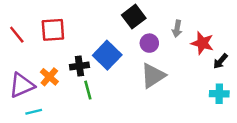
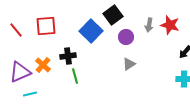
red star: (202, 43) -> (170, 25), moved
blue square: (107, 55) -> (91, 31), moved
gray triangle: (153, 76) -> (129, 64), size x0.6

